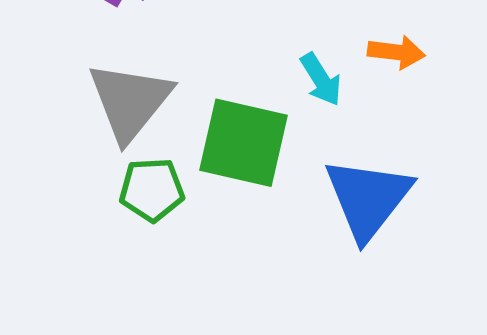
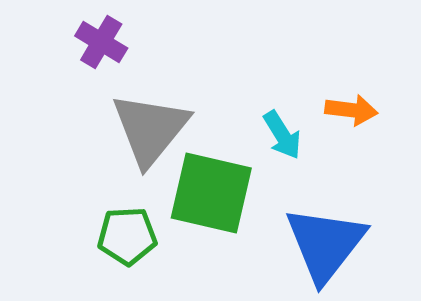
gray triangle: (130, 101) -> (150, 129), moved

